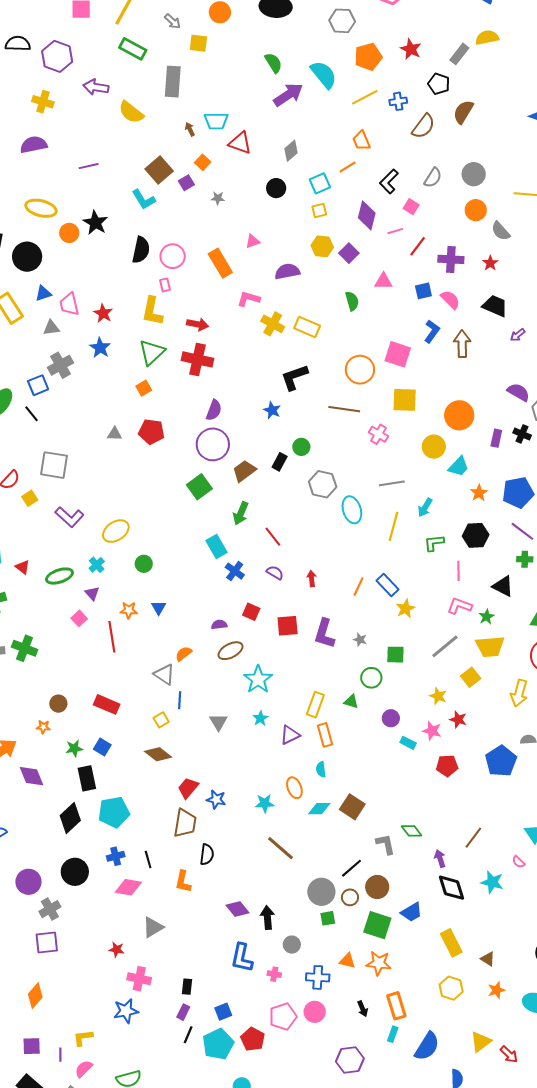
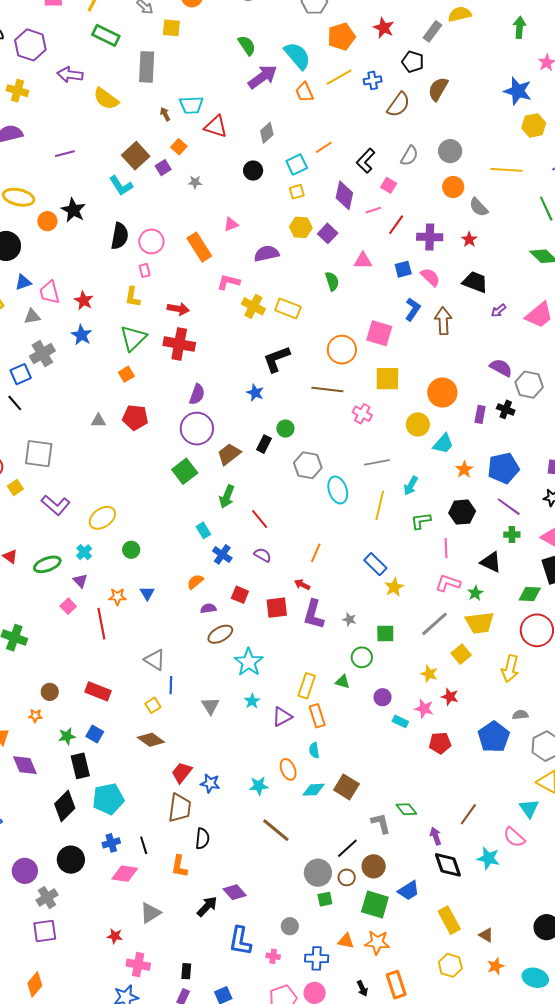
orange trapezoid: (361, 141) -> (305, 92), moved
yellow L-shape: (152, 311) -> (133, 297), size x0.7
cyan rectangle: (217, 546) -> (203, 530), size x0.7
red arrow: (312, 578) -> (302, 585), moved, turned -56
orange line: (358, 587) -> (316, 553), moved
orange semicircle: (184, 654) -> (195, 582), moved
pink semicircle: (519, 862) -> (514, 837), size x1.6
black arrow: (267, 918) -> (207, 906), moved, turned 50

